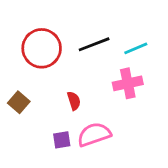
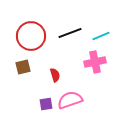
brown square: (19, 102) -> (23, 67), moved, turned 35

